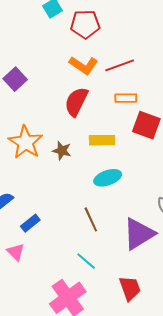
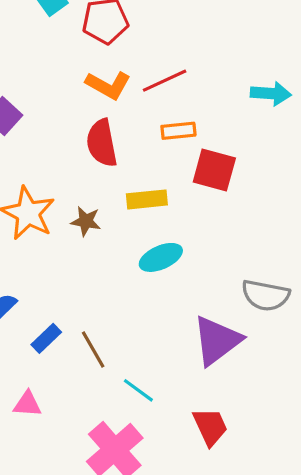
red semicircle: (76, 102) -> (102, 143), turned -32
brown line: (91, 219) -> (93, 349), moved
pink triangle: (16, 252) -> (27, 404), moved, turned -36

